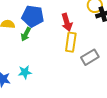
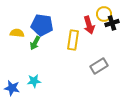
red arrow: (67, 22) -> (89, 25), moved
yellow rectangle: (71, 42) -> (73, 40), moved

